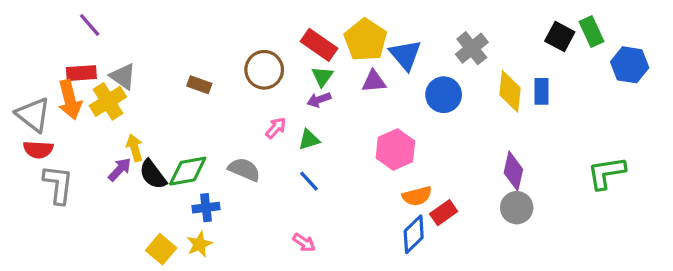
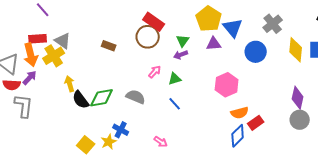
red rectangle: (319, 45) -> (154, 22), moved
purple arrow: (120, 169) -> (30, 78), moved
blue cross: (206, 208) -> (121, 130), moved, turned 35
pink arrow: (304, 243) -> (161, 142), moved

